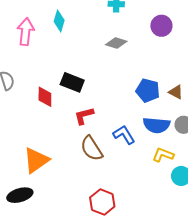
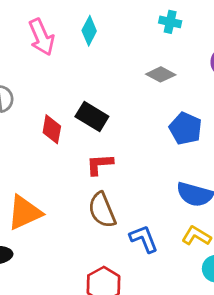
pink arrow: (26, 32) -> (42, 37), turned 140
blue pentagon: (148, 91) -> (185, 128), moved
blue L-shape: (124, 135) -> (144, 239), moved

